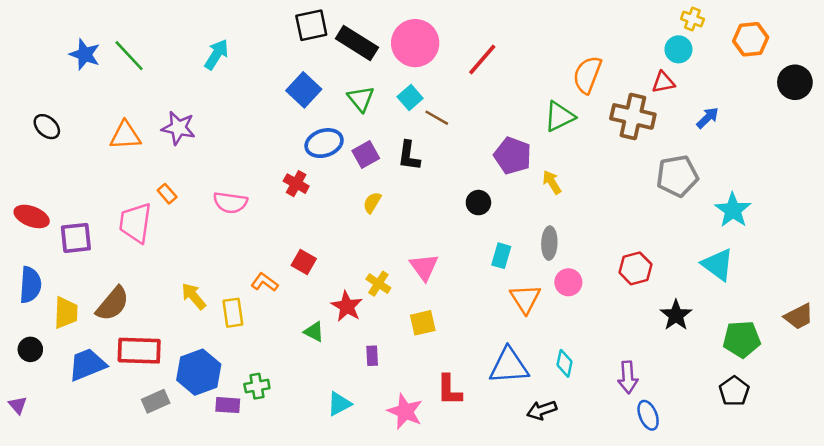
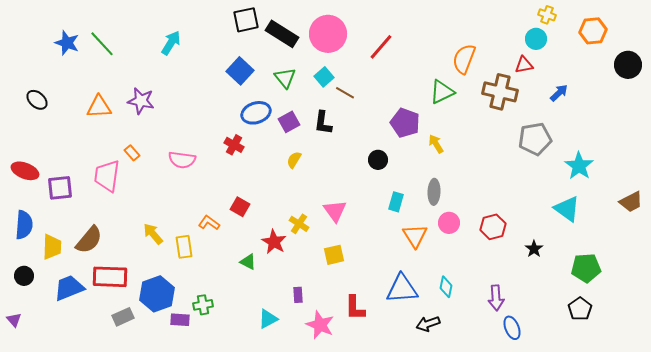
red hexagon: (635, 268) -> (493, 227), moved
black star: (676, 315) -> (534, 249), size x0.7
brown trapezoid: (799, 316) -> (631, 202), moved
purple rectangle: (372, 356) -> (298, 295), moved

